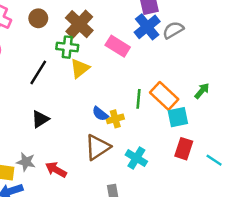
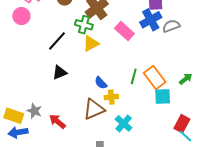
black triangle: (40, 119) -> (60, 72), moved
yellow cross: (115, 119) -> (111, 97), moved
red rectangle: (184, 149) -> (182, 124), moved

